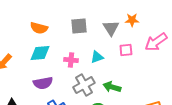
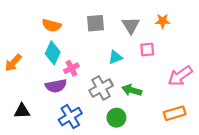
orange star: (132, 20) -> (163, 21), moved
pink arrow: (156, 42) -> (180, 76), moved
cyan diamond: (40, 53) -> (53, 53), turned -60
pink cross: (71, 60) -> (71, 68), moved, turned -32

